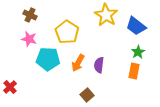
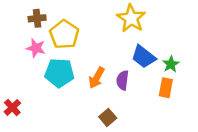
brown cross: (30, 15) -> (37, 18), turned -32
blue trapezoid: (136, 26) -> (144, 57), moved
yellow pentagon: (67, 32) -> (64, 34), moved

